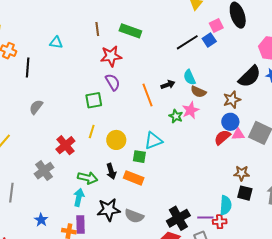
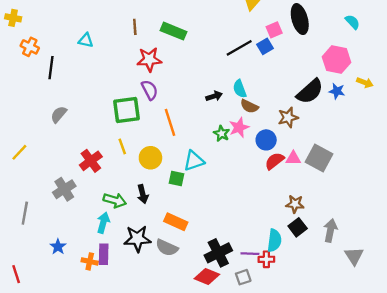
orange line: (147, 95) -> (170, 122), moved
green square: (94, 100) -> (126, 110), size x1.4
blue circle: (230, 122) -> (266, 140), moved
yellow line: (92, 132) -> (122, 146), turned -40
orange rectangle: (134, 178) -> (176, 222), moved
black square: (245, 193) -> (298, 227), turned 35

